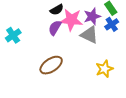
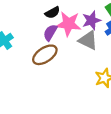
brown ellipse: (51, 65) -> (45, 55), moved

